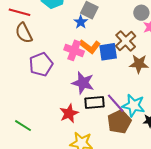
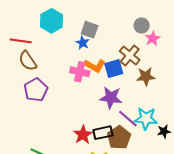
purple pentagon: (41, 64) -> (36, 90), moved
purple star: (83, 83) -> (111, 98), moved
black rectangle: (95, 102) -> (103, 133), moved
brown pentagon: (119, 122) -> (119, 138), moved

